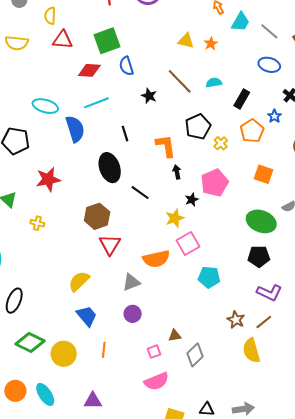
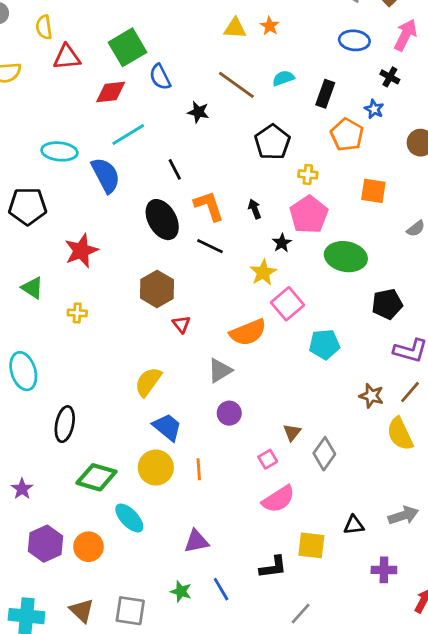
yellow cross: (221, 143) -> (308, 174), moved, turned -32
orange L-shape: (166, 146) -> (209, 206), moved
green ellipse: (261, 221) -> (346, 257), moved
red triangle: (110, 245) -> (181, 324), size x0.6
brown triangle: (175, 336) -> (292, 432), turned -32
yellow circle: (64, 354) -> (156, 468), moved
cyan ellipse: (45, 394) -> (129, 518), moved

